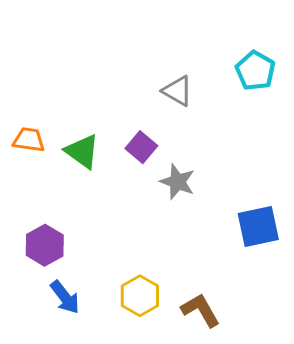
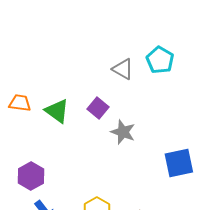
cyan pentagon: (255, 71) -> (160, 60), moved

